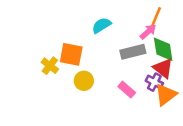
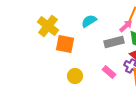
yellow cross: (50, 66) -> (48, 26), moved, size x1.5
yellow circle: (84, 81) -> (75, 76), moved

